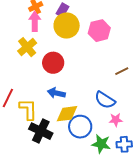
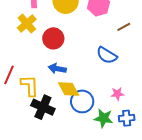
brown line: (122, 71) -> (124, 27), moved
blue semicircle: (105, 100) -> (107, 55), moved
yellow diamond: (67, 114) -> (69, 89), turned 70

